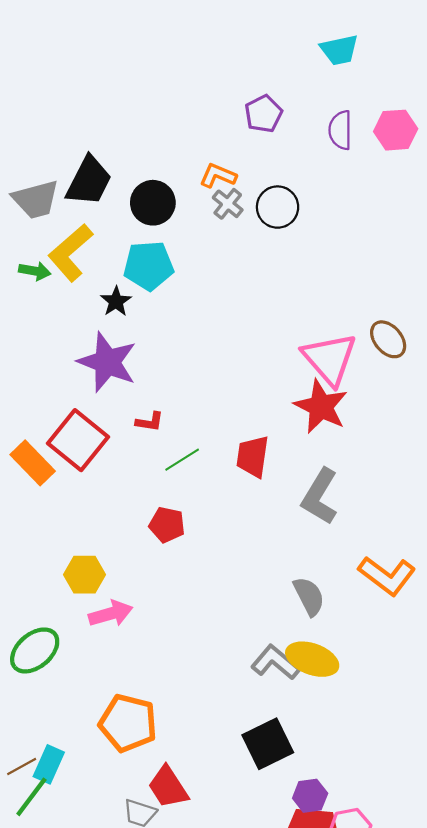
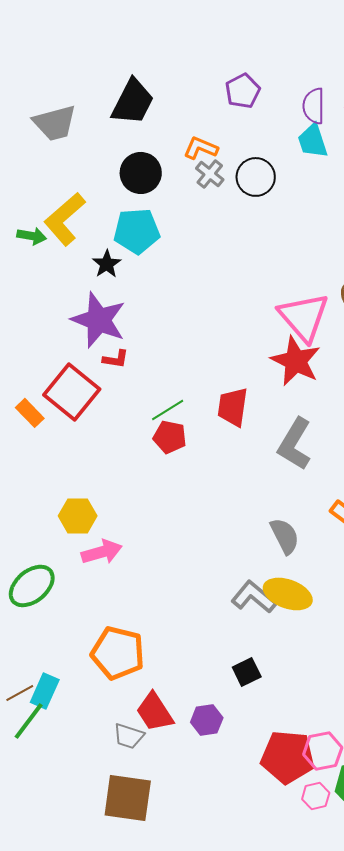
cyan trapezoid: (339, 50) -> (313, 141), moved, turned 84
black trapezoid: (89, 181) -> (133, 102), moved
gray trapezoid: (36, 199) -> (55, 123), moved
red L-shape: (150, 422) -> (116, 359), moved
orange rectangle: (33, 463) -> (30, 413), size x0.7
red pentagon: (167, 525) -> (170, 437), moved
black square: (268, 744) -> (247, 672), size x0.6
purple hexagon: (310, 796) -> (207, 720), moved

